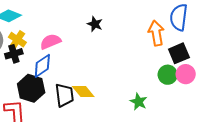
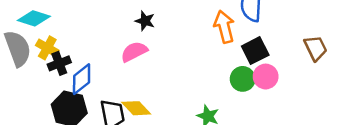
pink semicircle: (50, 42) -> (134, 52), moved
black cross: (14, 54) -> (59, 63), moved

